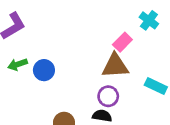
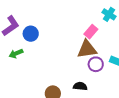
blue circle: (44, 70) -> (31, 34), moved
purple circle: (108, 96) -> (96, 64), moved

